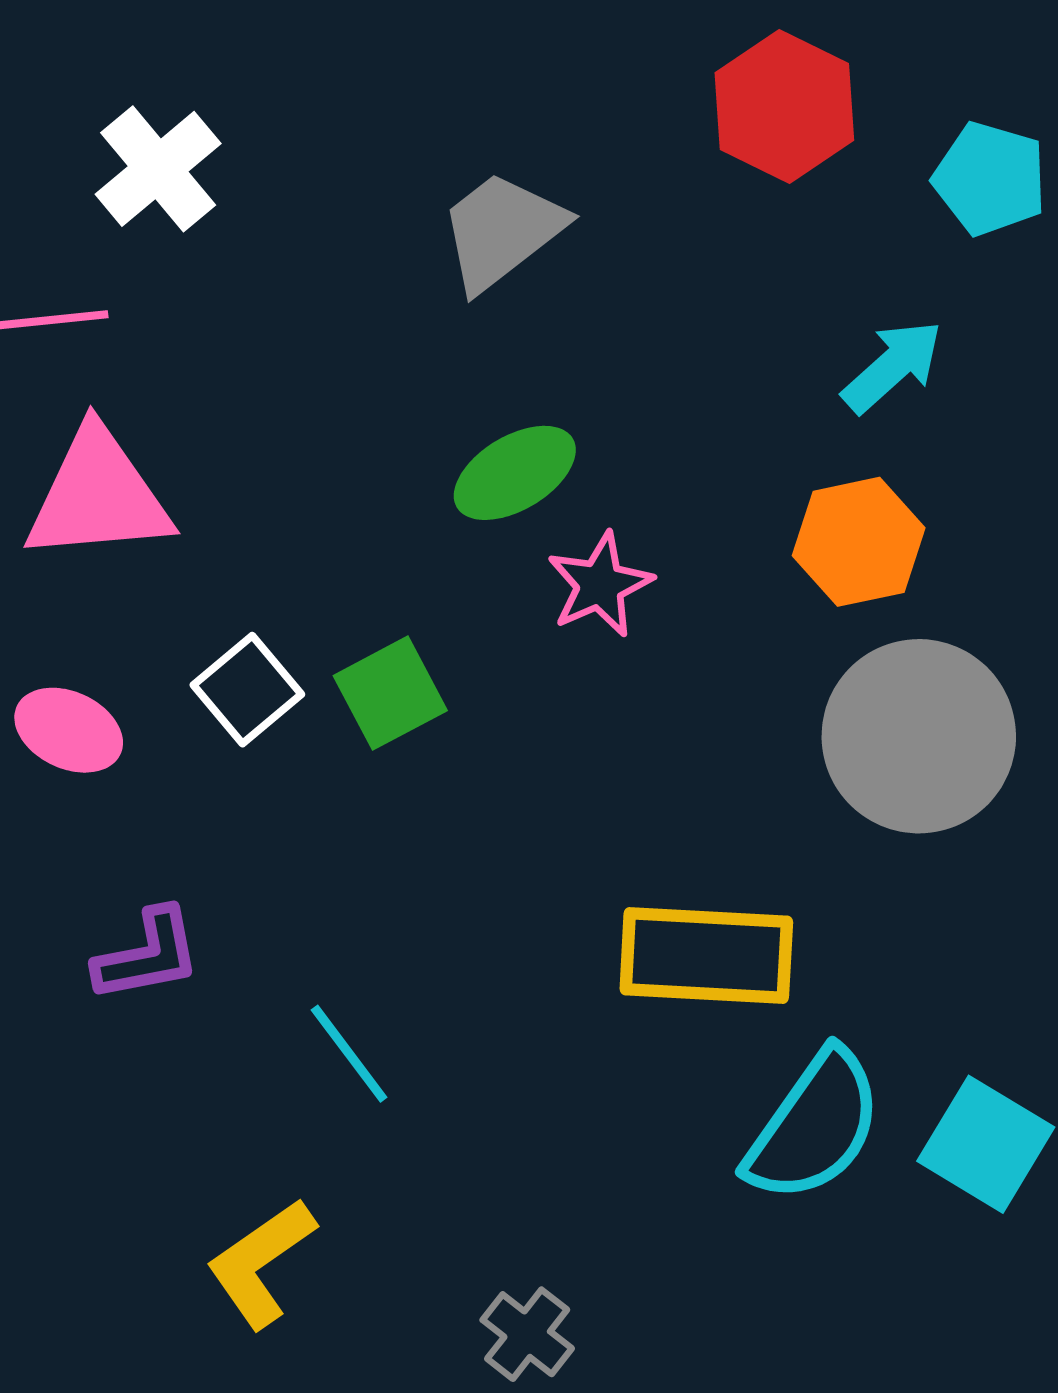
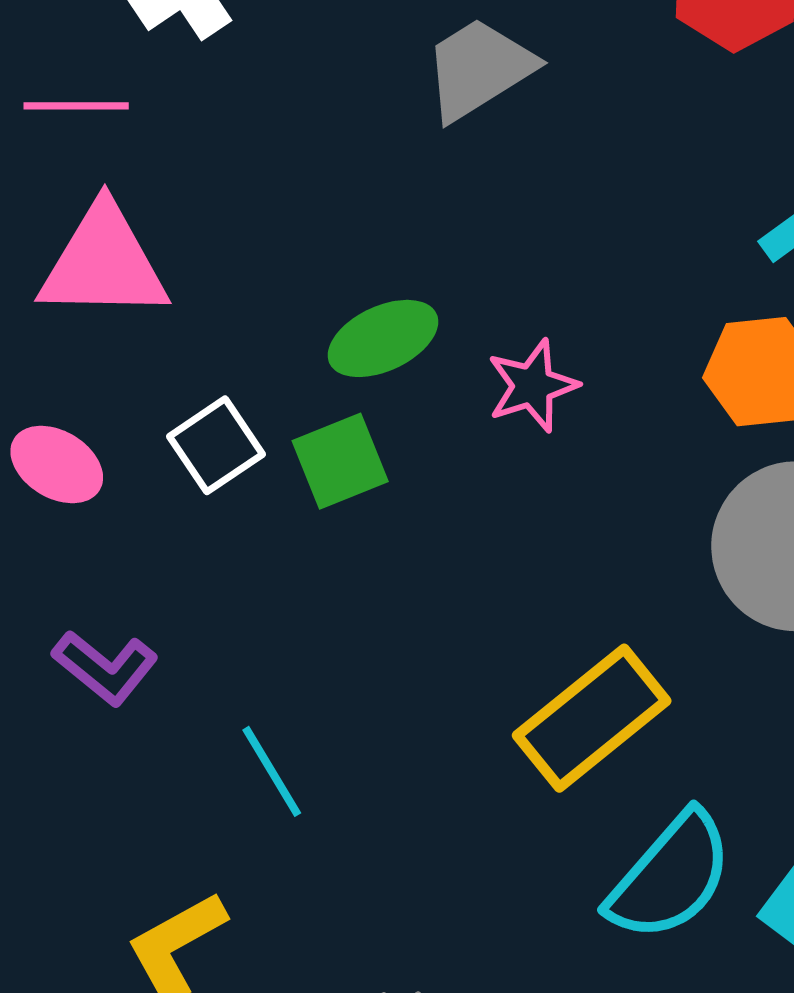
green ellipse: (515, 473) -> (383, 338), moved
purple L-shape: (148, 955) -> (105, 668), turned 44
yellow rectangle: (706, 955) -> (592, 718), turned -48

